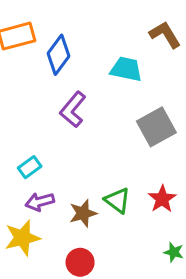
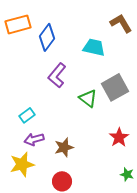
green triangle: (118, 200) -> (88, 98), moved

